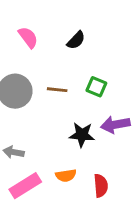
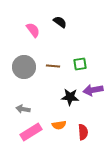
black semicircle: (76, 40) -> (60, 22), moved, turned -96
green square: (96, 87) -> (80, 64), turned -32

